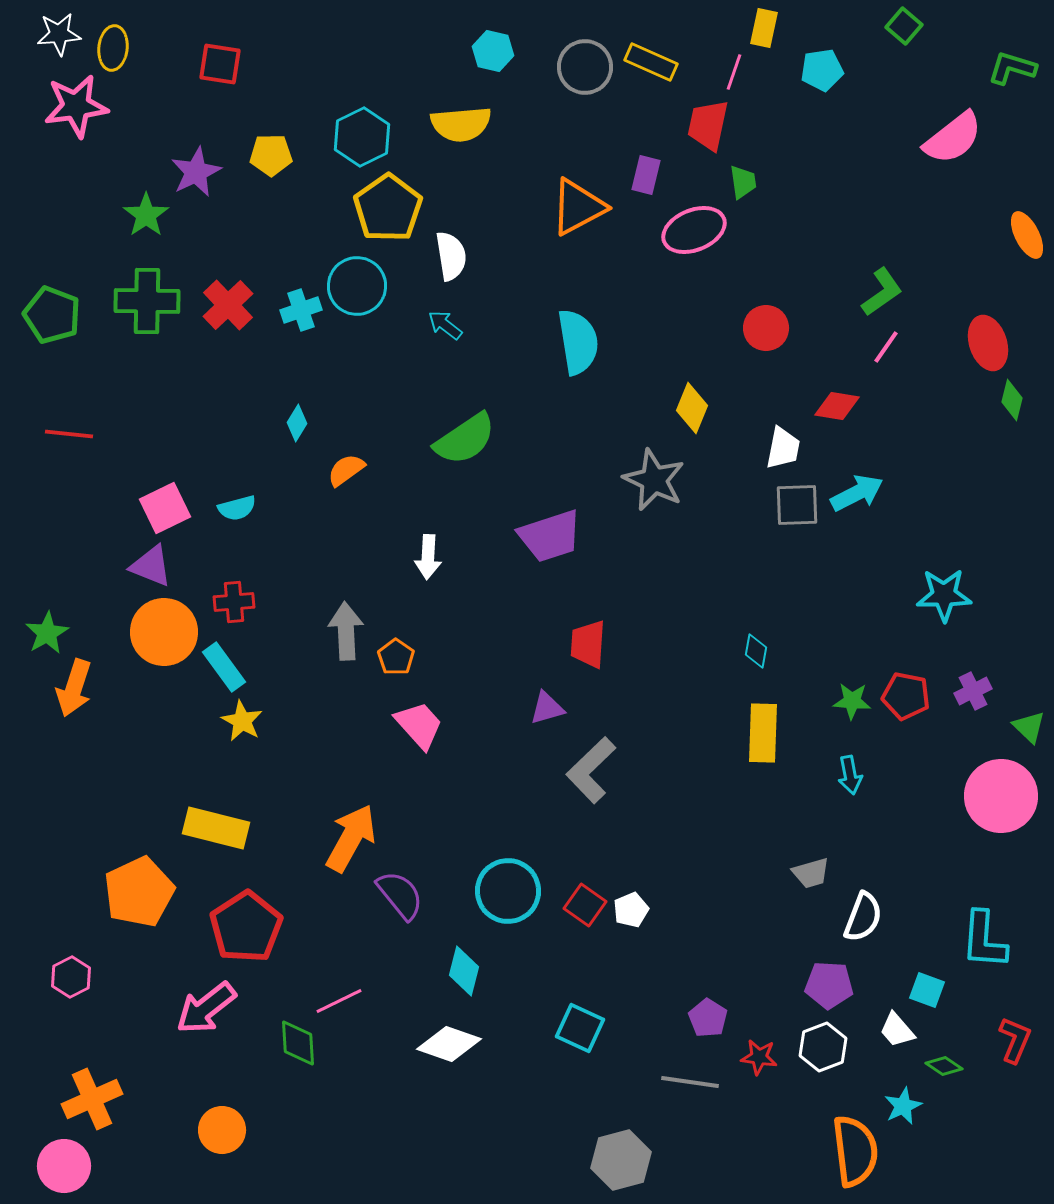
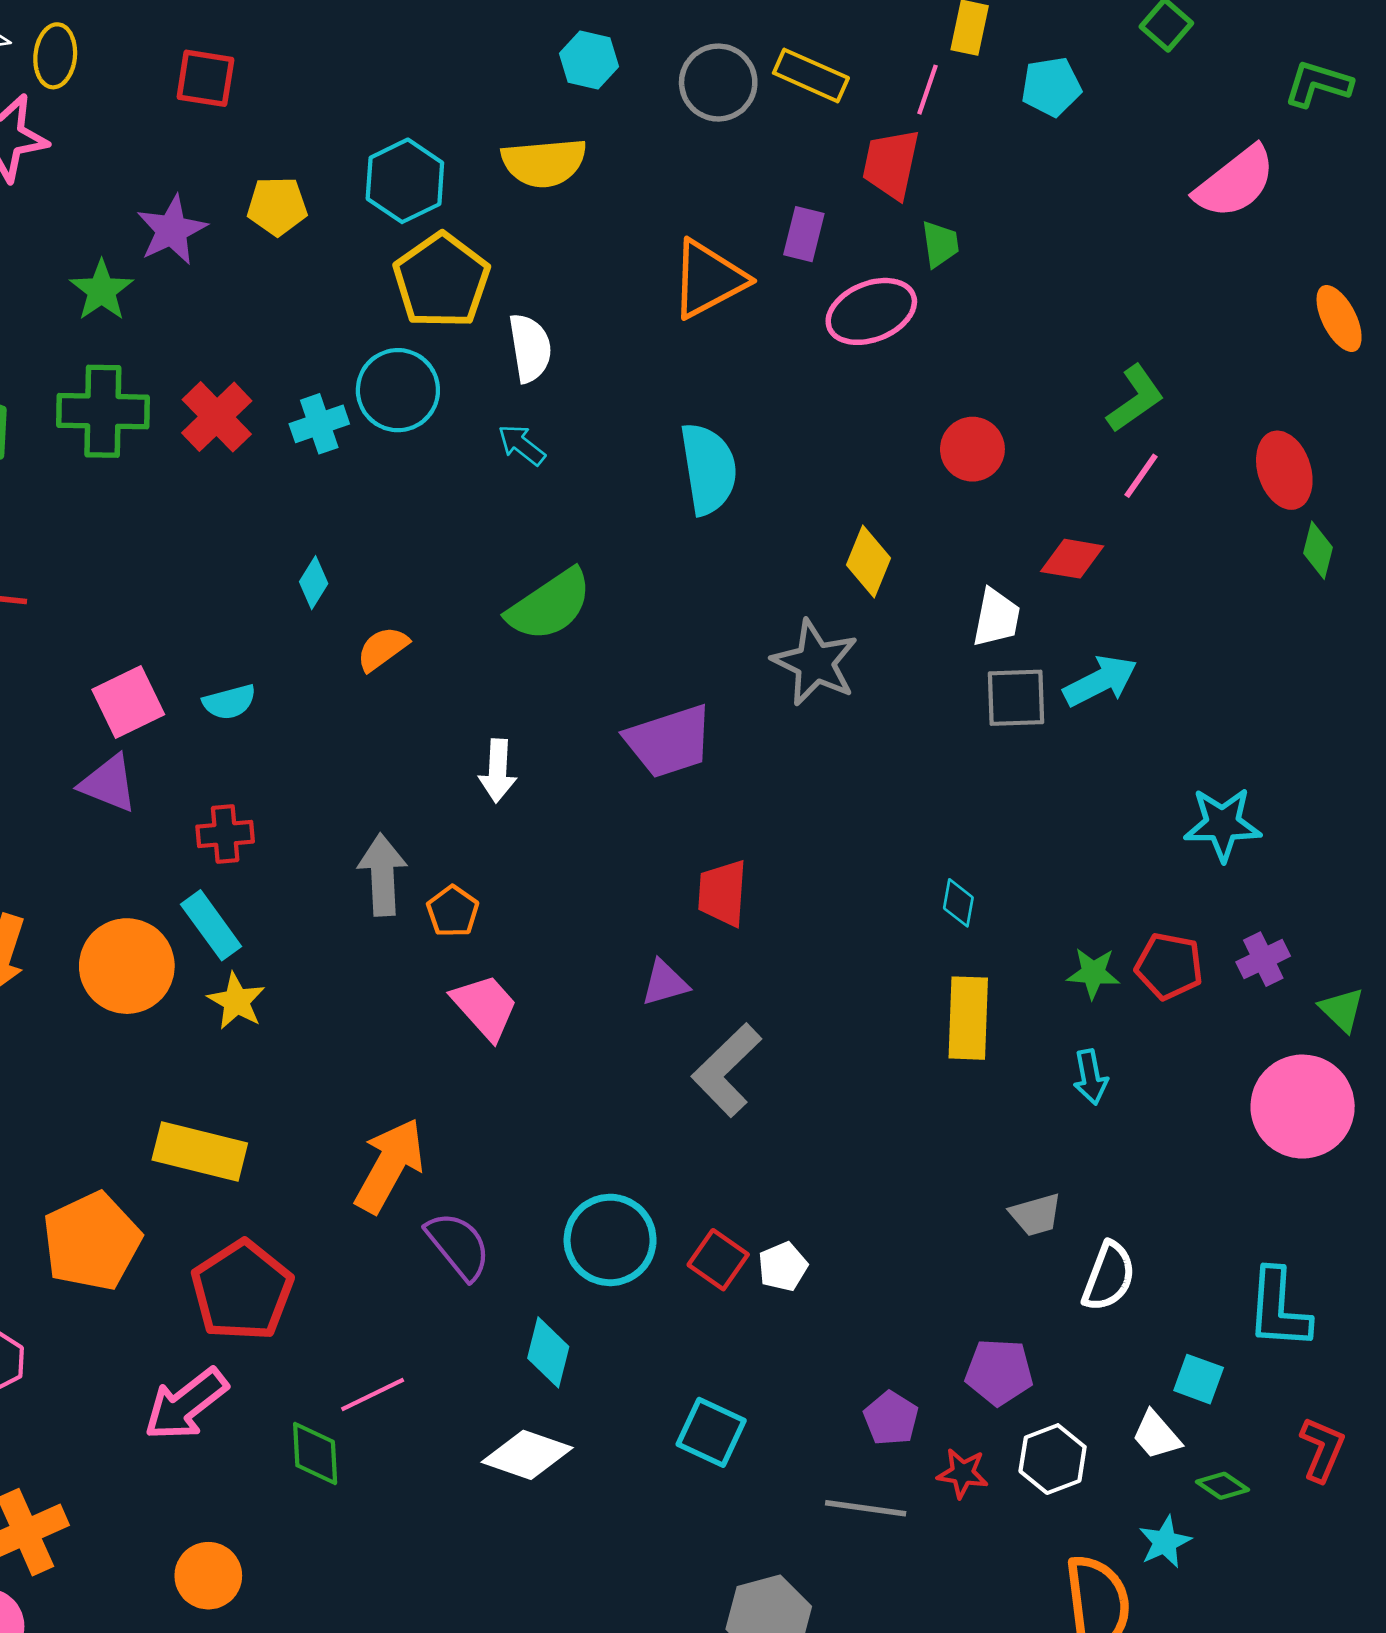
orange circle: (164, 632) -> (127, 966), moved
purple pentagon: (829, 985) -> (999, 1372), moved

